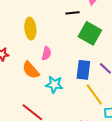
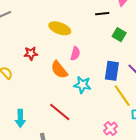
yellow ellipse: (30, 29) -> (60, 28), turned -65
green square: (90, 33) -> (119, 35), size x0.6

